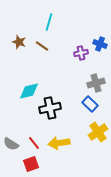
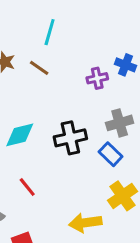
black cross: (50, 108) -> (70, 138), moved
red line: (34, 143) -> (27, 187), moved
yellow arrow: (59, 143) -> (85, 223), moved

